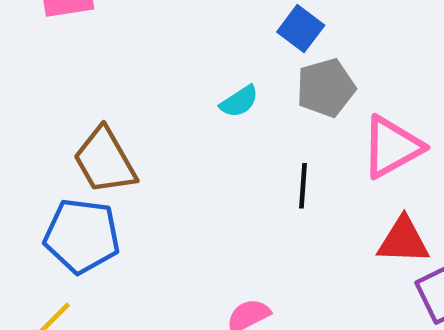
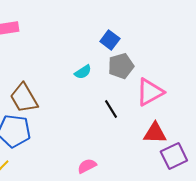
black line: (303, 186) -> (111, 109), turned -36

